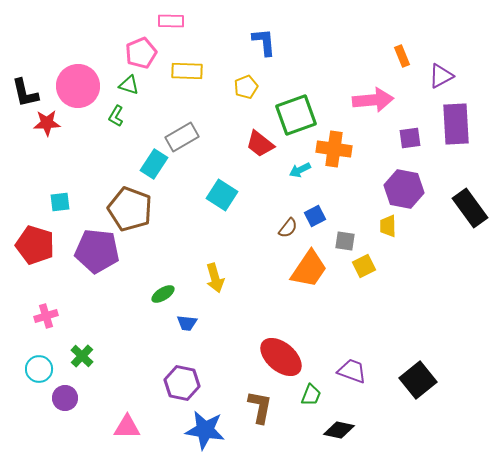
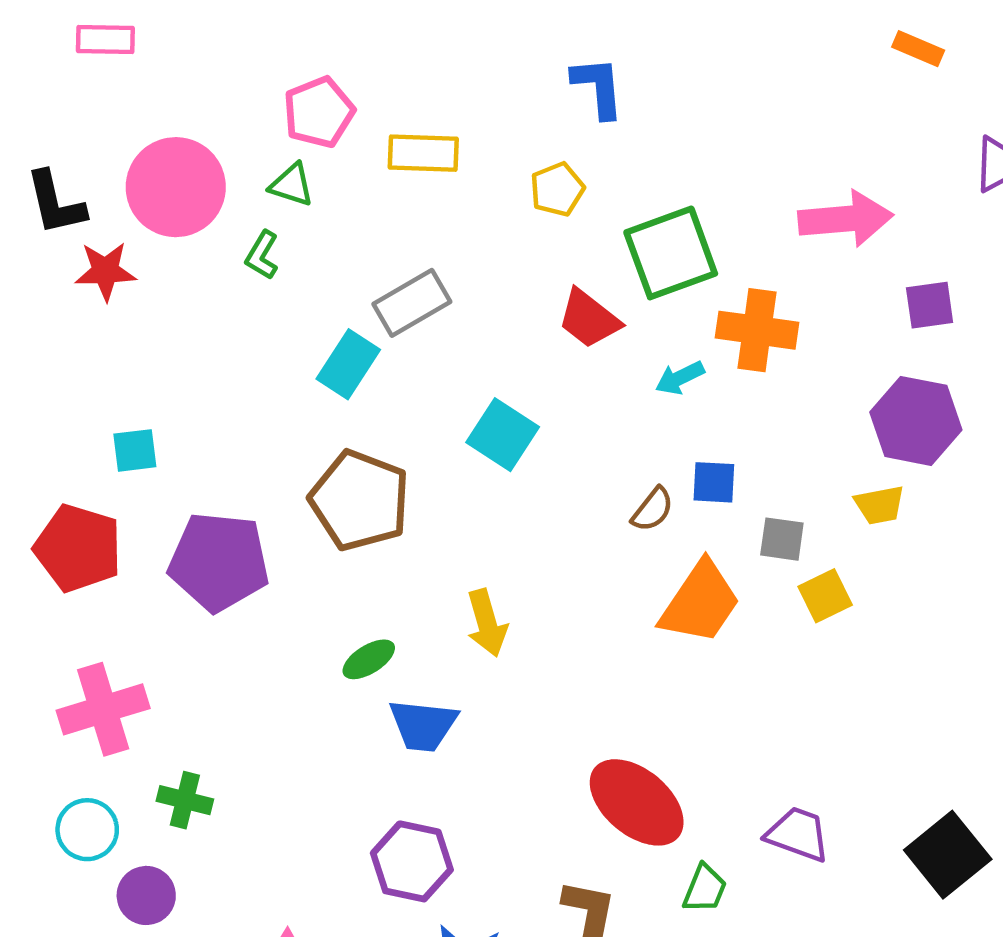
pink rectangle: (171, 21) -> (105, 40), moved
orange rectangle: (402, 56) -> (918, 49), moved, turned -45
brown pentagon: (130, 209) -> (360, 500), moved
blue square: (315, 216) -> (714, 482), turned 30
yellow trapezoid: (388, 226) -> (880, 505), turned -100
pink cross: (46, 316) -> (103, 709), size x1.6
blue trapezoid: (187, 323) -> (423, 725), size x1.5
green cross: (82, 356) -> (185, 800), turned -30

